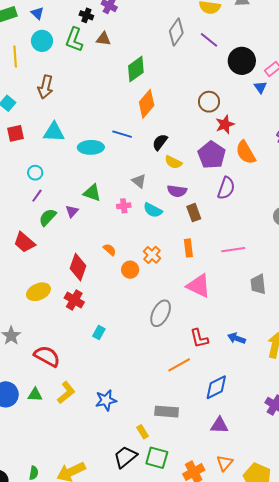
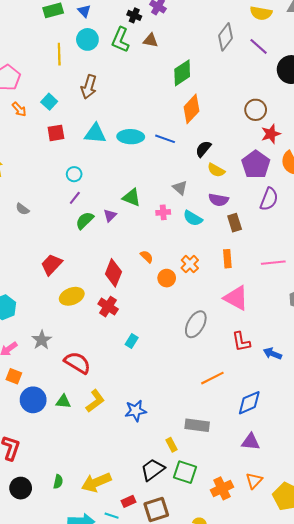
cyan ellipse: (91, 147) -> (131, 137), moved
red trapezoid: (24, 242) -> (52, 265), moved, turned 90
red L-shape: (199, 338) -> (241, 342), moved

